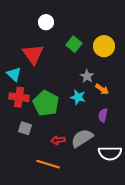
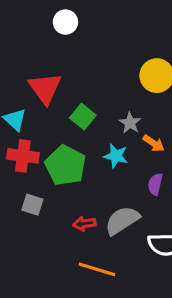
white circle: (46, 22) -> (65, 22), moved
green square: (74, 44) -> (83, 117), moved
orange line: (48, 164) -> (97, 269), moved

